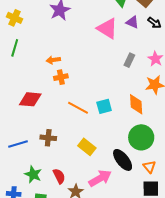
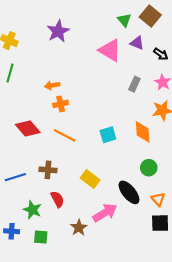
black arrow: (154, 23) -> (161, 54), moved
red diamond: (30, 99) -> (28, 128), turned 45
orange line: (78, 108) -> (65, 135), moved
green circle: (141, 137) -> (149, 168), size x0.6
red semicircle: (59, 176) -> (57, 199), moved

